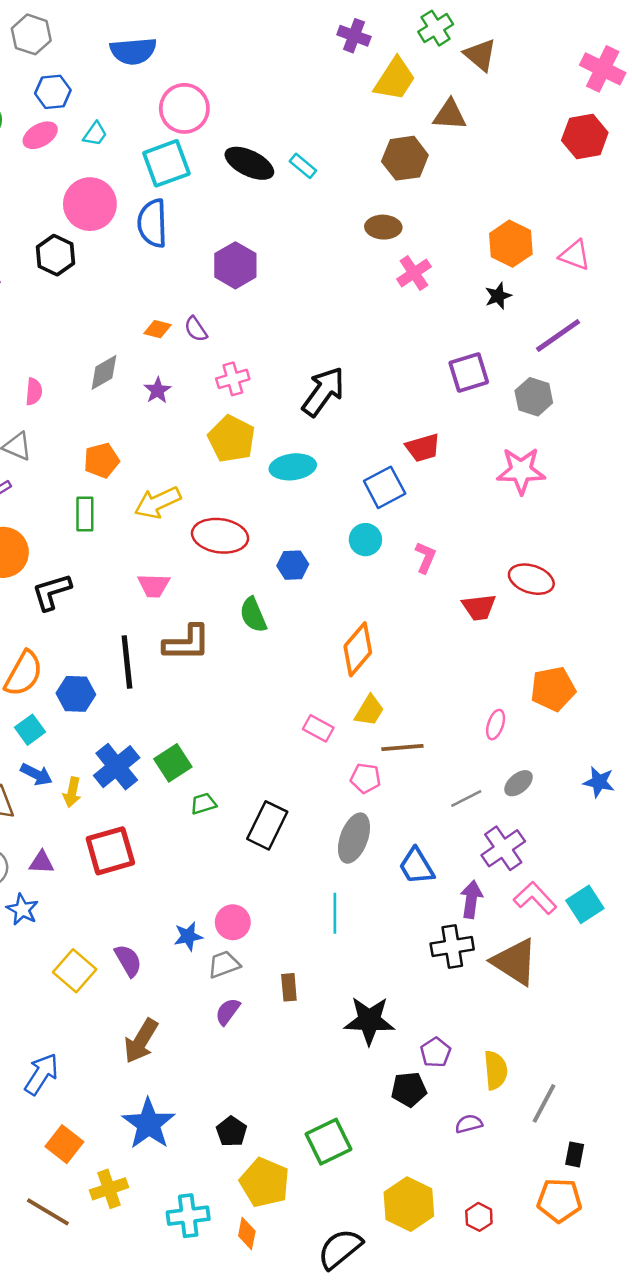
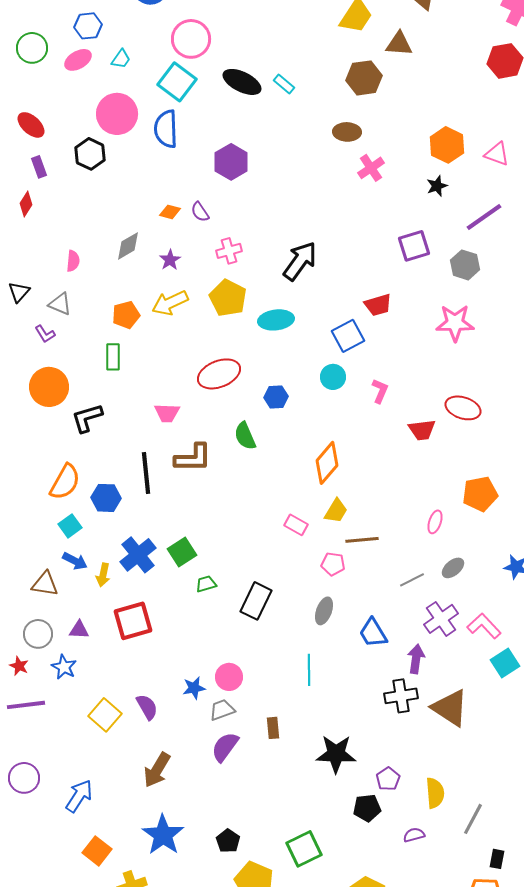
cyan square: (166, 163) -> (177, 82), turned -33
yellow arrow: (158, 503) -> (170, 303), moved
red ellipse: (220, 536) -> (219, 374), turned -30
gray ellipse: (354, 838) -> (324, 611), size x0.7
pink L-shape: (535, 898) -> (484, 626), moved
purple semicircle: (228, 1012) -> (225, 747), size x1.4

